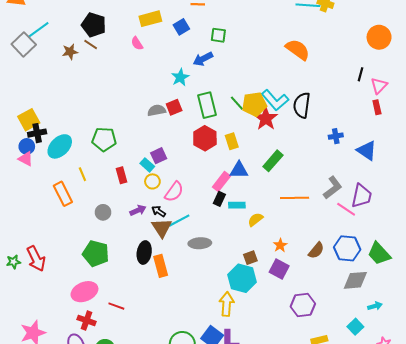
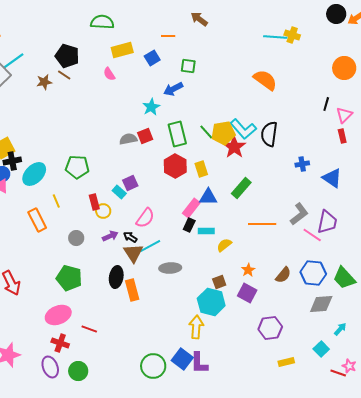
yellow circle: (152, 181) -> (103, 211), moved
cyan arrow: (375, 306) -> (340, 329), turned -32

